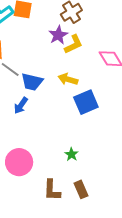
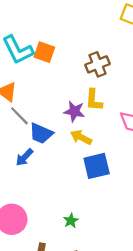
purple star: (58, 35) -> (74, 111), moved, turned 30
yellow L-shape: (74, 44) -> (94, 100), turned 110

